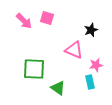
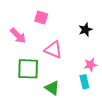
pink arrow: (24, 21) -> (18, 36), moved
pink triangle: (74, 50) -> (53, 50), moved

